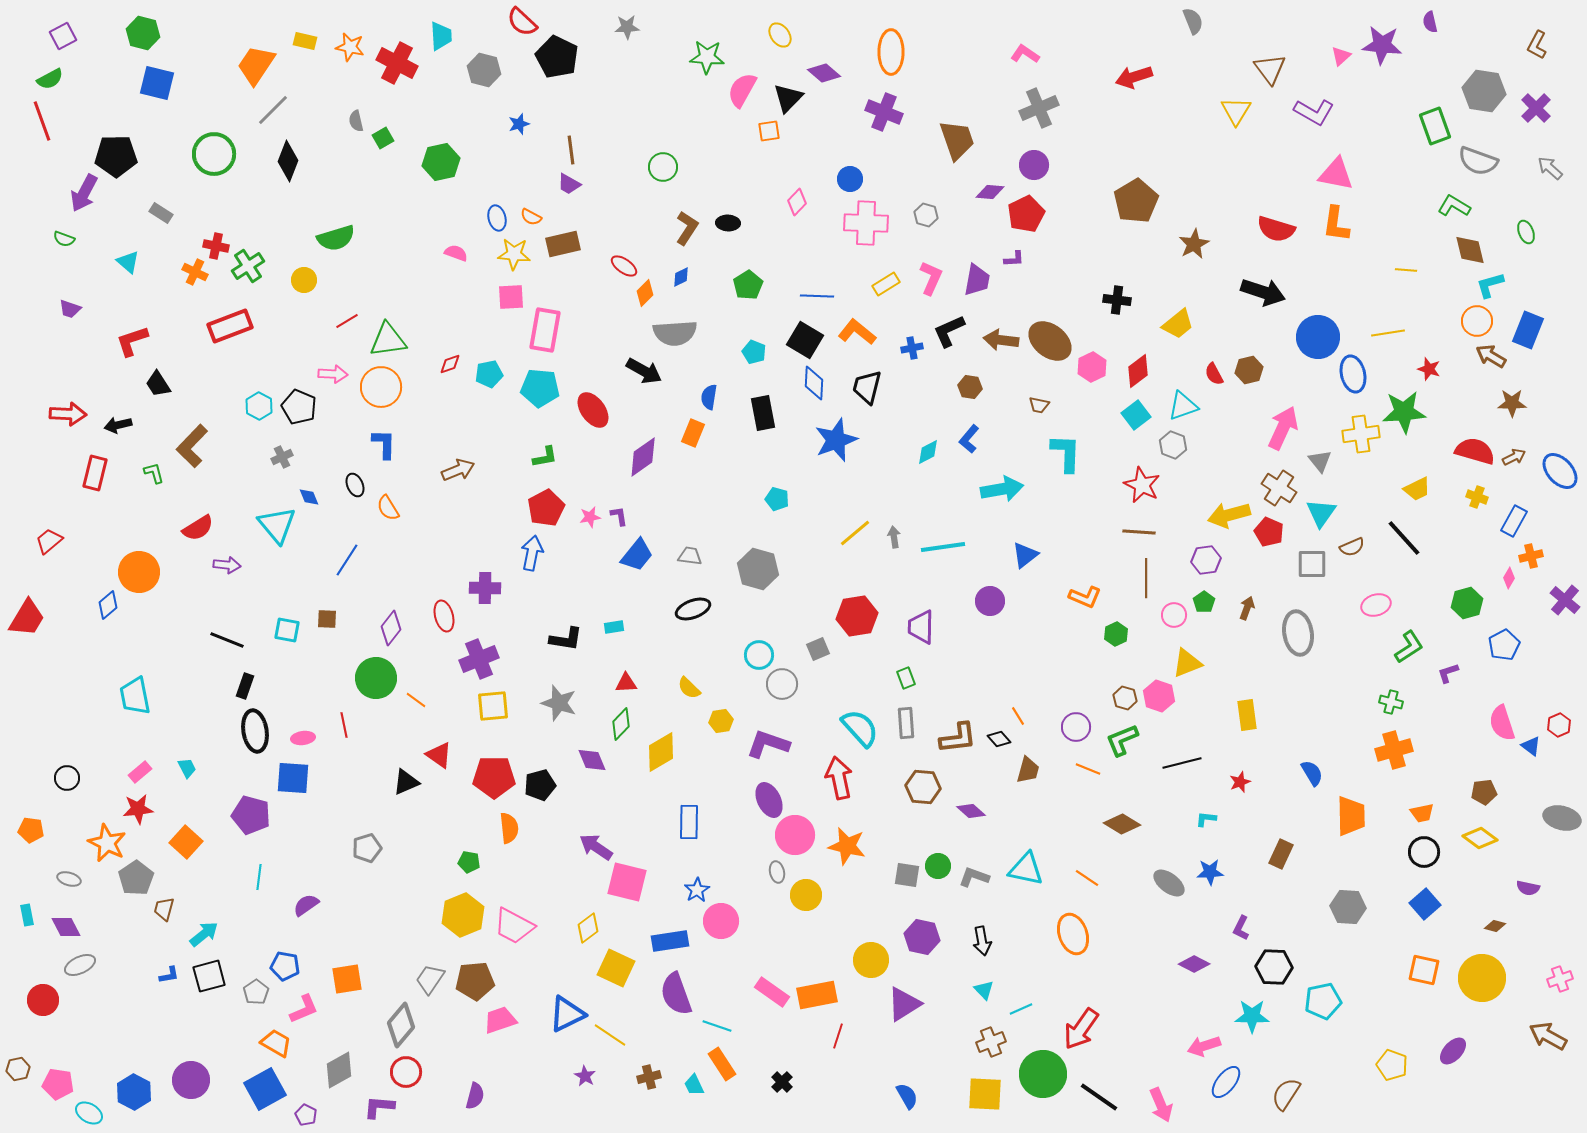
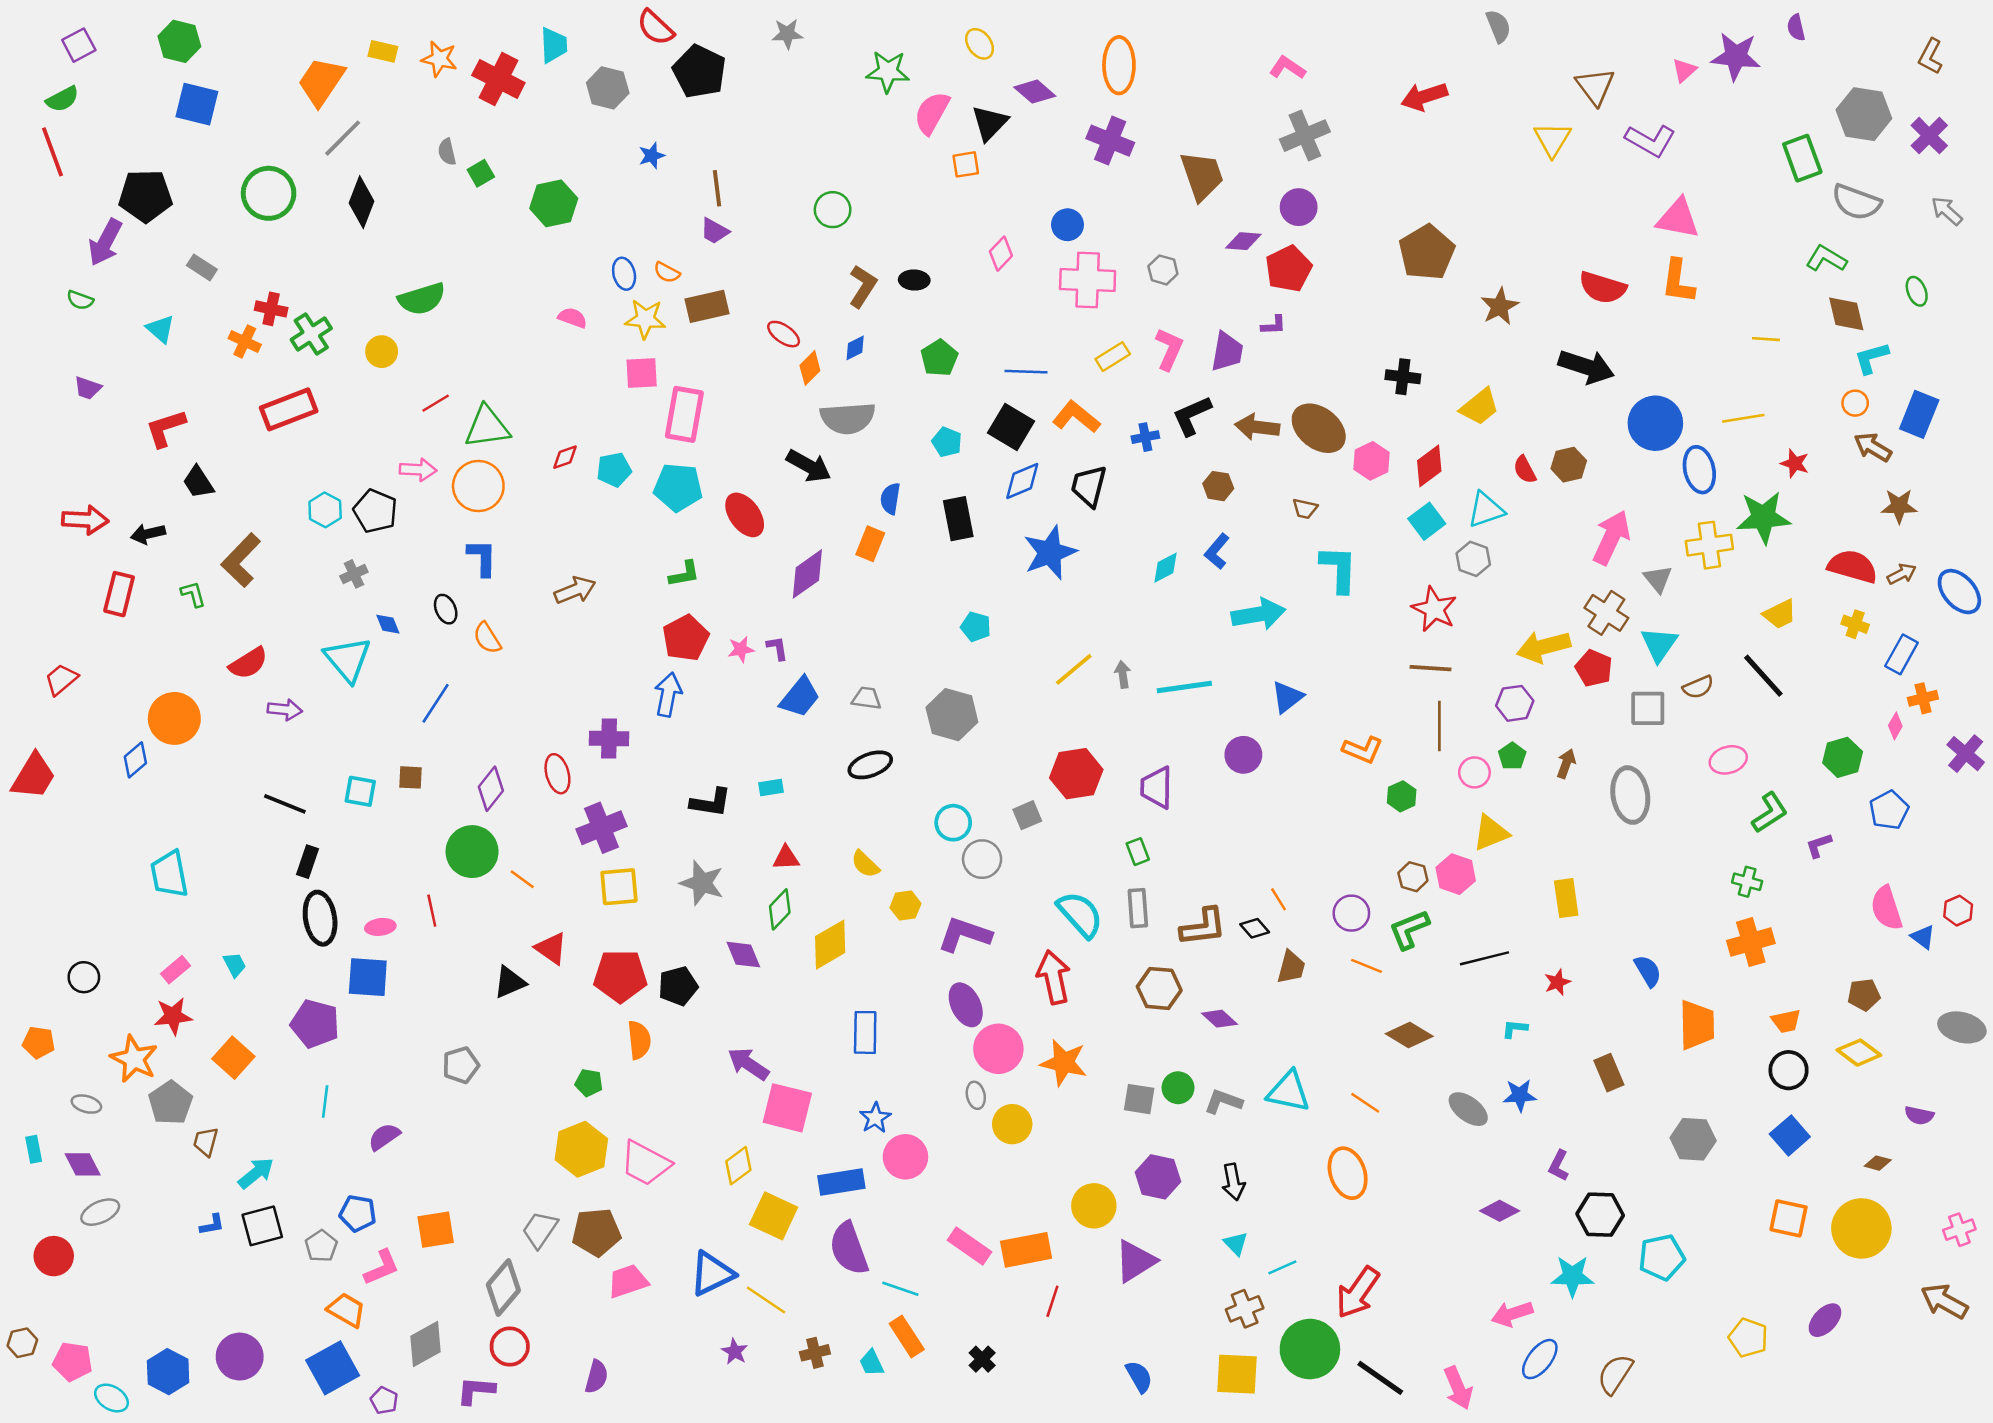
orange circle: (1477, 321) -> (1855, 403), size x0.7
blue diamond: (814, 383) -> (1022, 481), turned 64
brown rectangle: (1281, 854) -> (1609, 1073), turned -48

